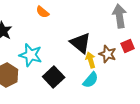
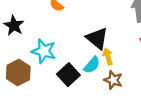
brown star: (108, 54) -> (113, 80), moved
cyan semicircle: (91, 80) -> (92, 65), moved

